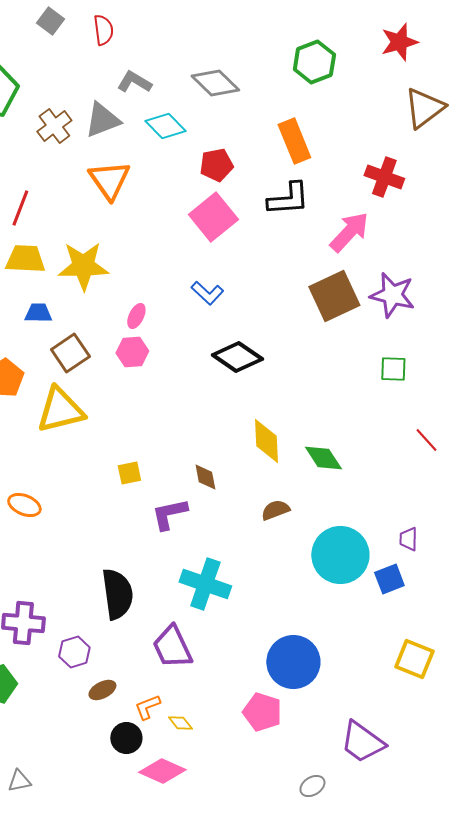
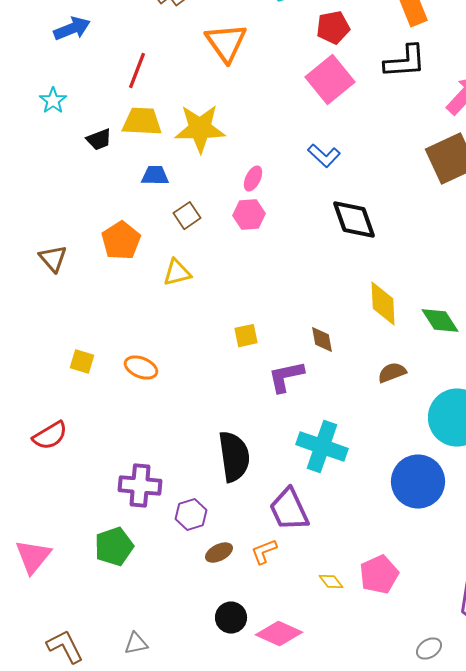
brown square: (70, 353) -> (187, 216), size x0.7
black diamond: (237, 357) -> (354, 220), turned 36
yellow triangle: (60, 410) -> (177, 273), size x0.6
blue circle: (293, 662) -> (418, 482), moved
orange L-shape: (147, 707) -> (264, 552), moved
pink pentagon: (262, 712) -> (379, 575), turned 30
yellow diamond: (180, 723) -> (331, 582), moved
black circle: (126, 738) -> (231, 618), moved

